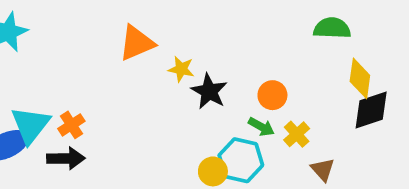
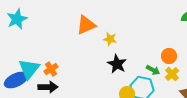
black star: (209, 91) -> (117, 64), moved
orange circle: (272, 95) -> (169, 56), moved

